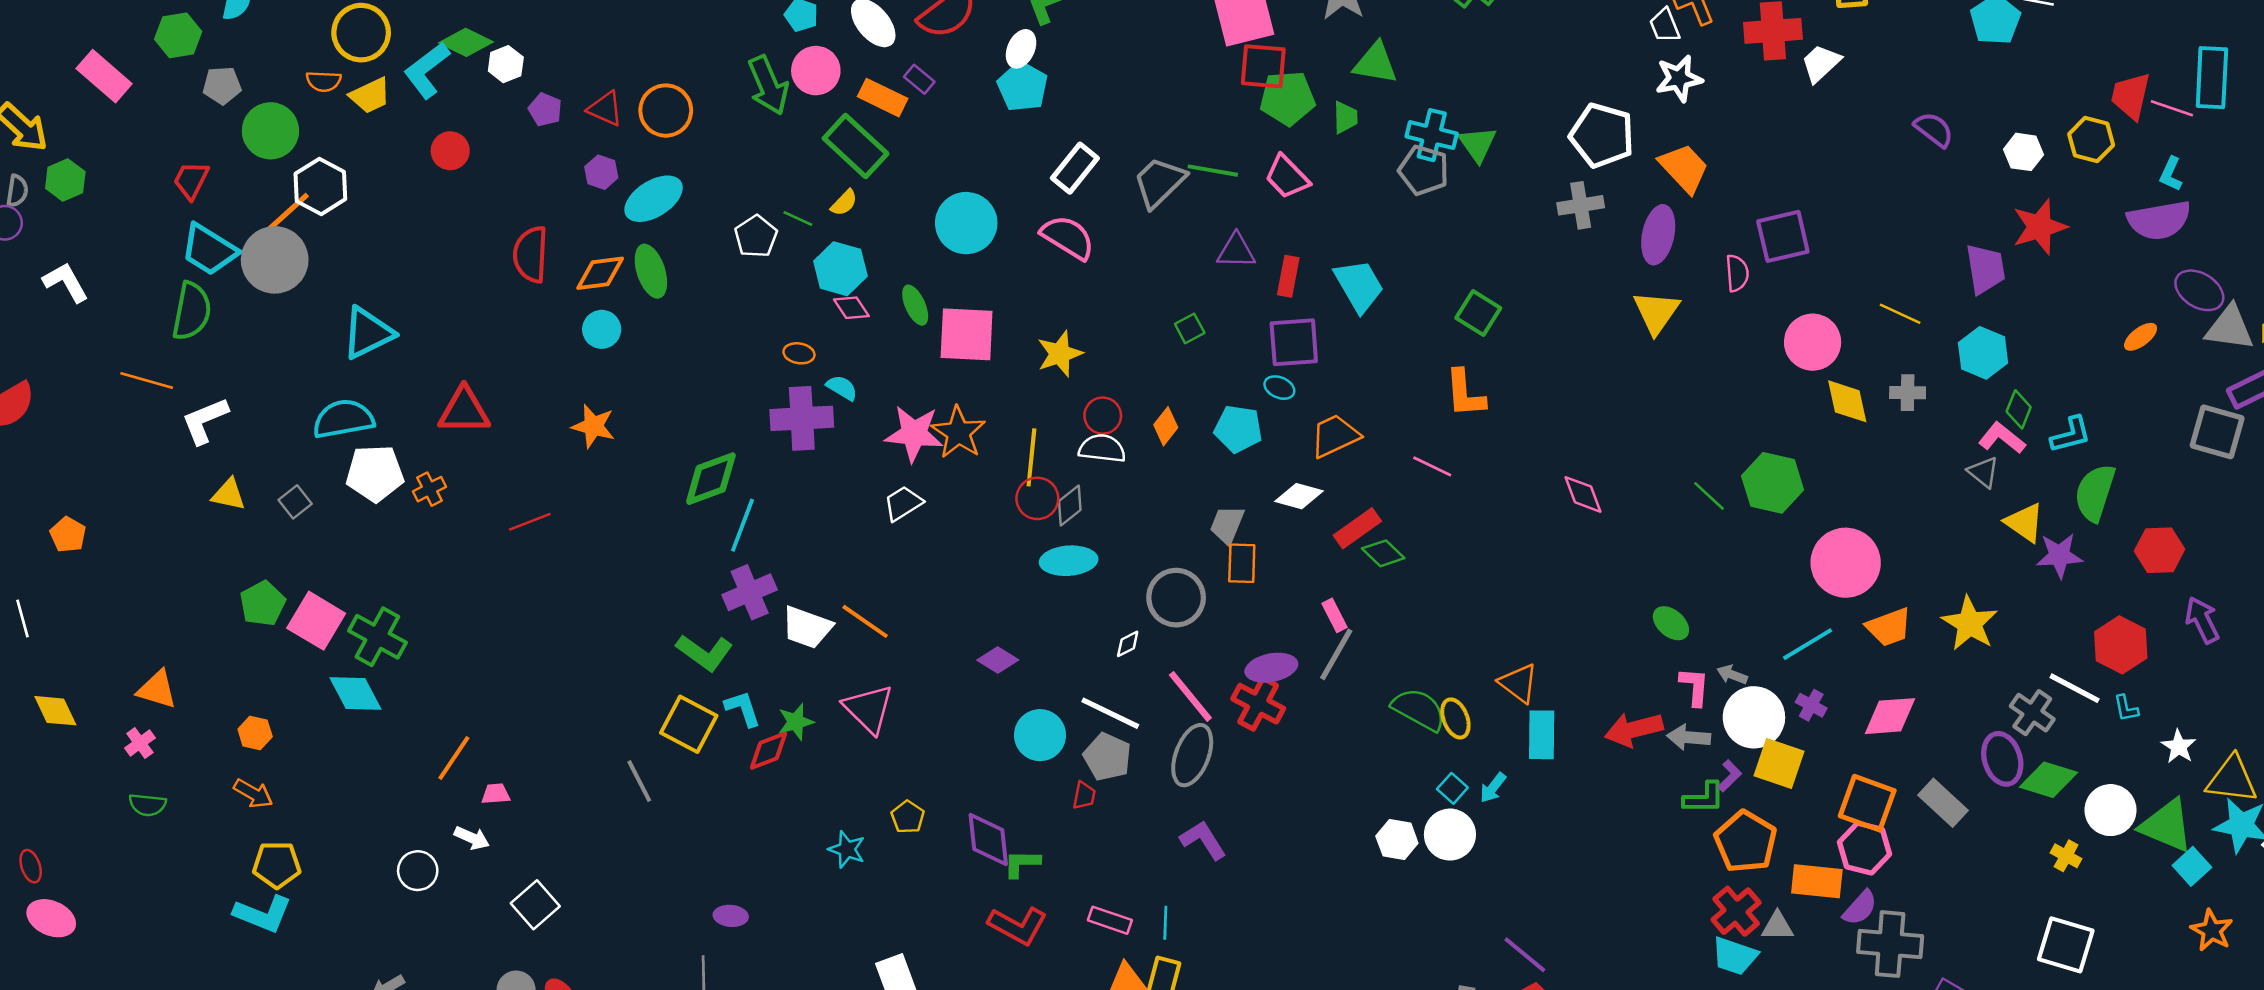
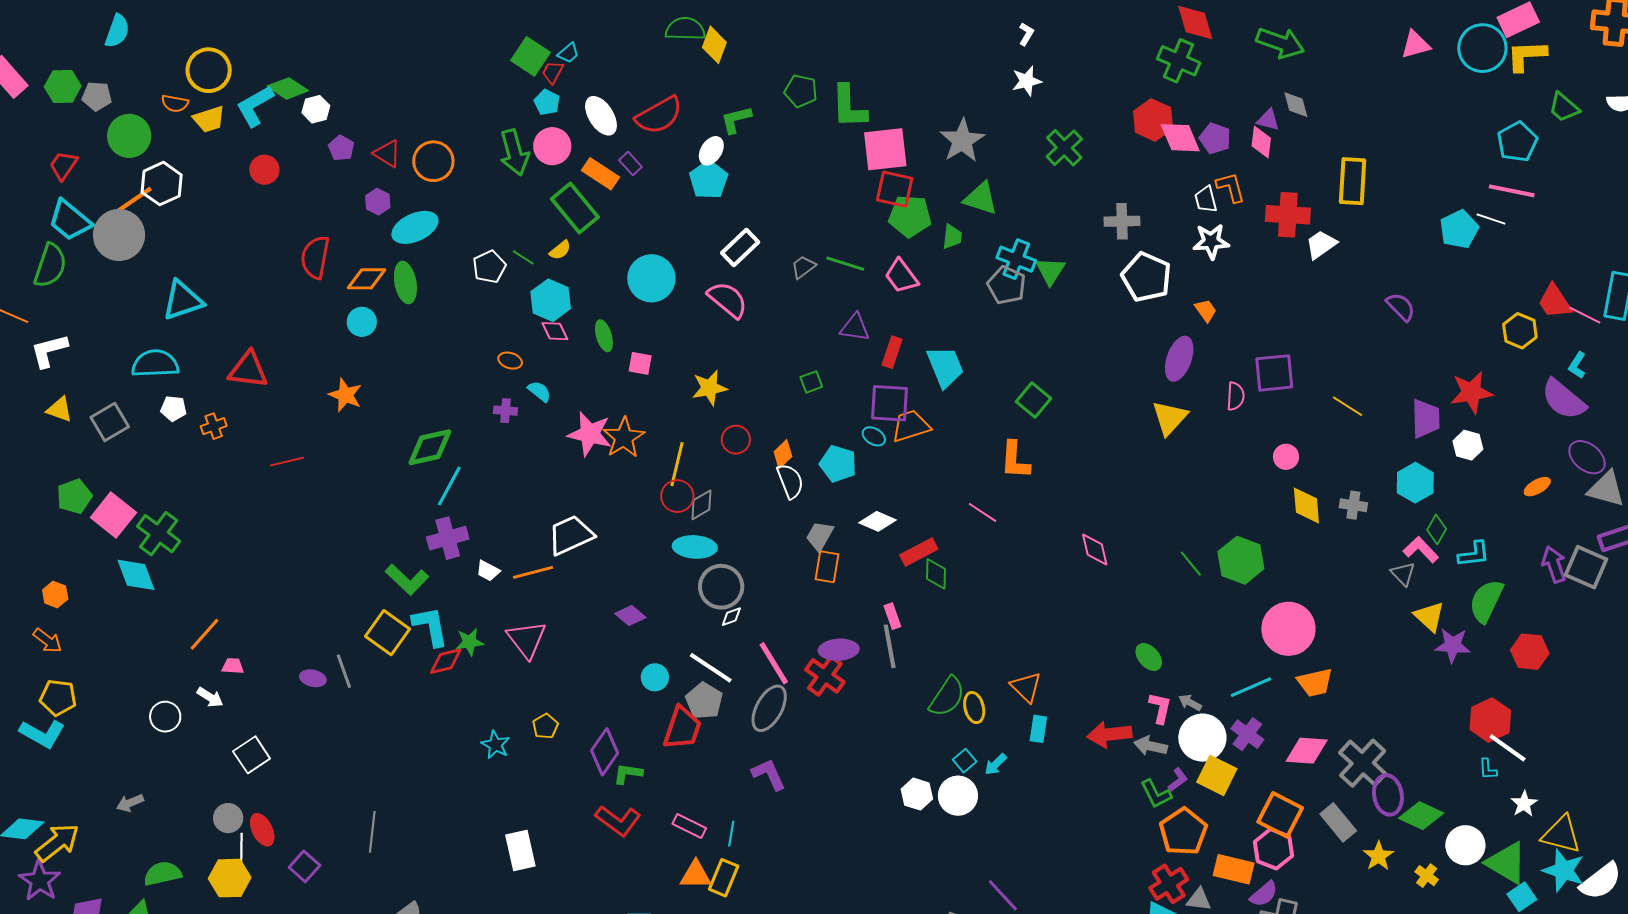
green hexagon: (178, 35) -> (63, 86), moved
red trapezoid: (2131, 96) -> (1555, 301), turned -54
white hexagon: (2024, 152) -> (1468, 445), moved
orange trapezoid: (1684, 168) -> (1206, 310), size x0.6
gray trapezoid: (1159, 182) -> (803, 267), size x0.6
gray cross: (1581, 205) -> (1122, 221), moved
purple semicircle: (2159, 220) -> (1564, 399), turned 42
yellow line: (1900, 314) -> (1348, 406), moved
pink square: (967, 334) -> (640, 363), size x0.5
pink circle: (1813, 342) -> (1286, 457), size x0.6
purple cross: (802, 418) -> (506, 411), size x0.5
orange trapezoid: (1335, 436) -> (911, 426), moved
white semicircle: (1102, 448) -> (790, 481), moved, turned 54
white pentagon: (375, 473) -> (174, 408), size x0.6
gray square: (295, 502) -> (110, 422), size x1.5
white trapezoid: (903, 503) -> (571, 535), moved, size x1.5
green diamond: (1383, 553) -> (936, 574), turned 40
gray circle: (1176, 598) -> (721, 587), moved
purple arrow: (2202, 620) -> (1554, 564), moved
orange line: (865, 621) -> (533, 572), turned -57
yellow star: (1970, 623) -> (1378, 856), moved, size x0.7
white trapezoid: (807, 627) -> (488, 571), size x0.6
gray line: (1336, 654) -> (890, 646), turned -48
white line: (2075, 688) -> (1508, 748), moved
purple cross: (1811, 705) -> (1247, 734), size x1.4
cyan L-shape: (743, 709) -> (430, 626), size x1.4
green semicircle: (1419, 709) -> (947, 697), turned 87
gray cross: (2032, 713) -> (1363, 763), moved, size x1.4
cyan circle: (1040, 735) -> (655, 677), size x0.7
cyan rectangle: (1542, 735) -> (1038, 729), size x0.7
red trapezoid: (1084, 796) -> (682, 728), size x2.0
green L-shape: (1704, 798) -> (1156, 794), turned 56
purple diamond: (988, 839) -> (605, 752), turned 33
purple ellipse: (731, 916) -> (313, 678), moved

